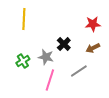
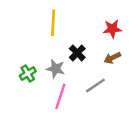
yellow line: (24, 19) -> (53, 23), moved

